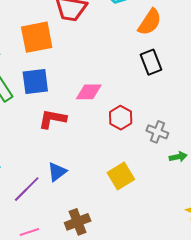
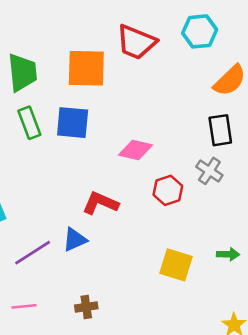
red L-shape: (52, 119) -> (100, 203), moved
gray cross: (157, 132) -> (209, 171), moved
yellow square: (121, 176) -> (176, 265), moved, turned 36
brown cross: (78, 222) -> (86, 307), size x0.7

